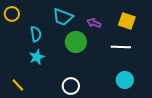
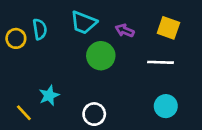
yellow circle: (12, 14) -> (16, 38), moved
cyan semicircle: (36, 34) -> (40, 29), moved
cyan star: (37, 57) -> (49, 95), moved

